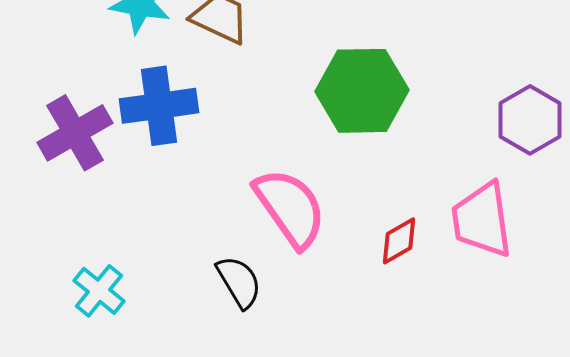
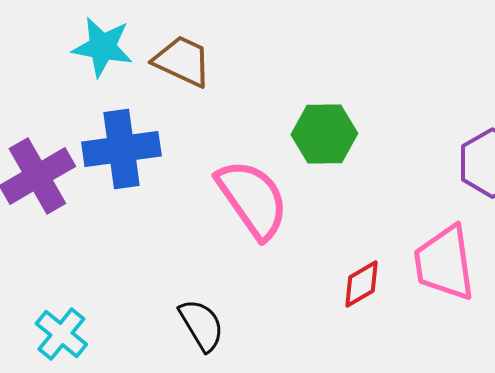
green hexagon: (362, 91) -> (324, 134), size x0.7
pink semicircle: (290, 208) -> (252, 199), moved

